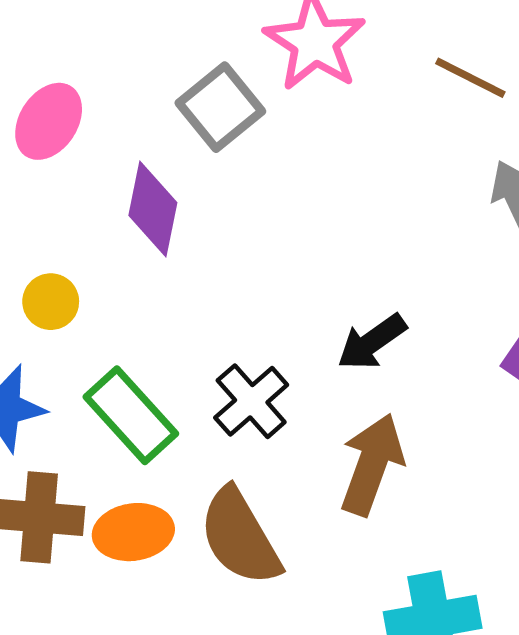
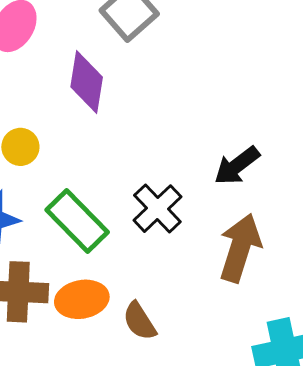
brown semicircle: (240, 537) -> (139, 321), moved, size x0.6

